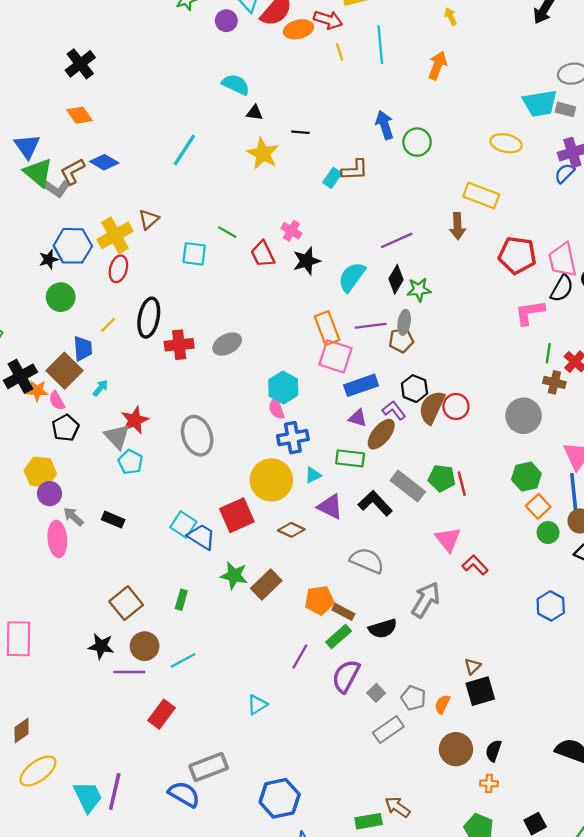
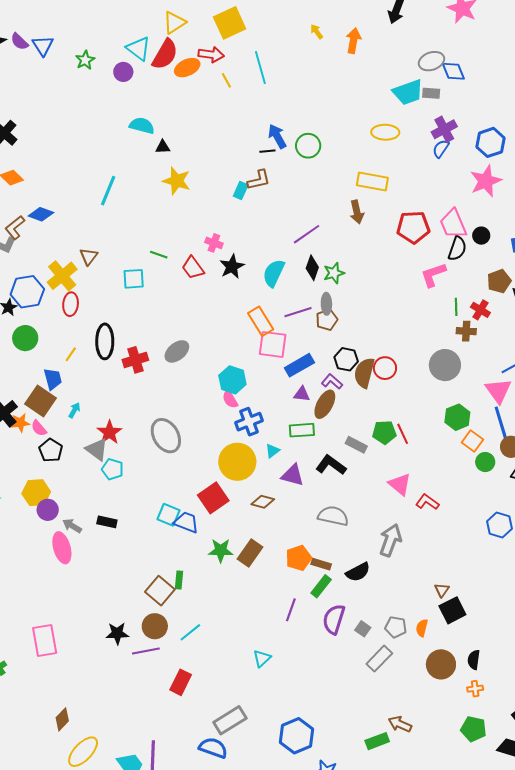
orange arrow: (438, 65) -> (353, 41), moved
black line: (300, 132) -> (267, 151), moved
gray rectangle: (408, 486) -> (356, 445), size x0.7
brown square: (126, 603) -> (160, 591), moved

